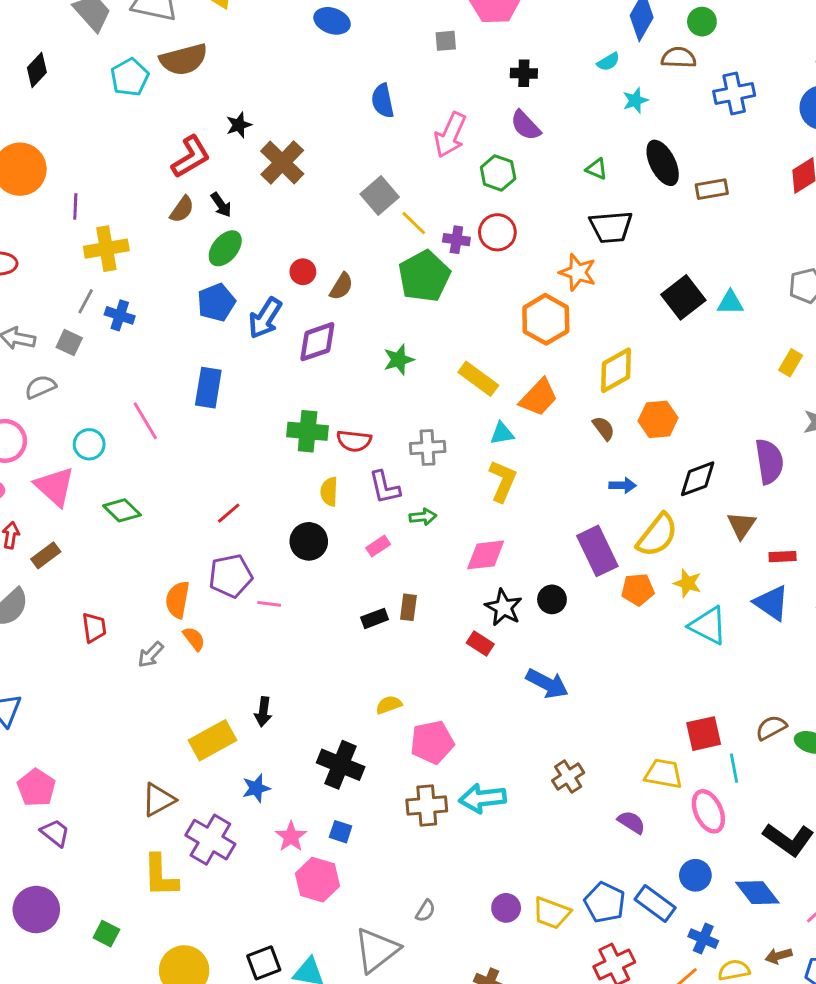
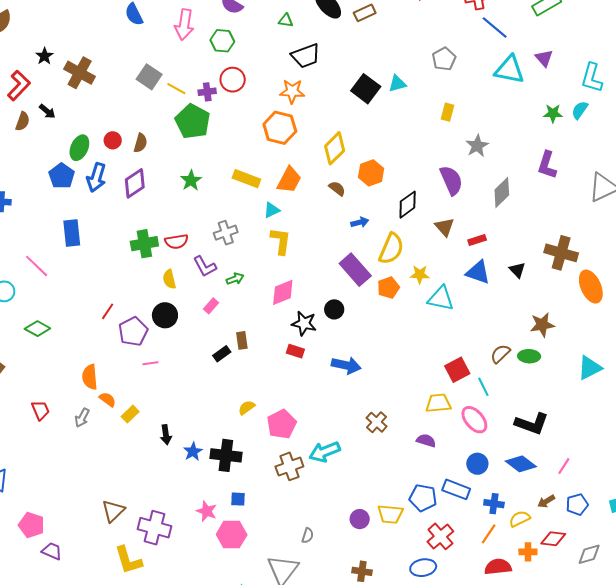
green ellipse: (225, 248) -> (79, 148), moved
purple pentagon: (231, 576) -> (133, 332), moved
yellow rectangle: (212, 740) -> (130, 414), moved, size x0.6
blue star: (256, 788) -> (193, 452), moved

